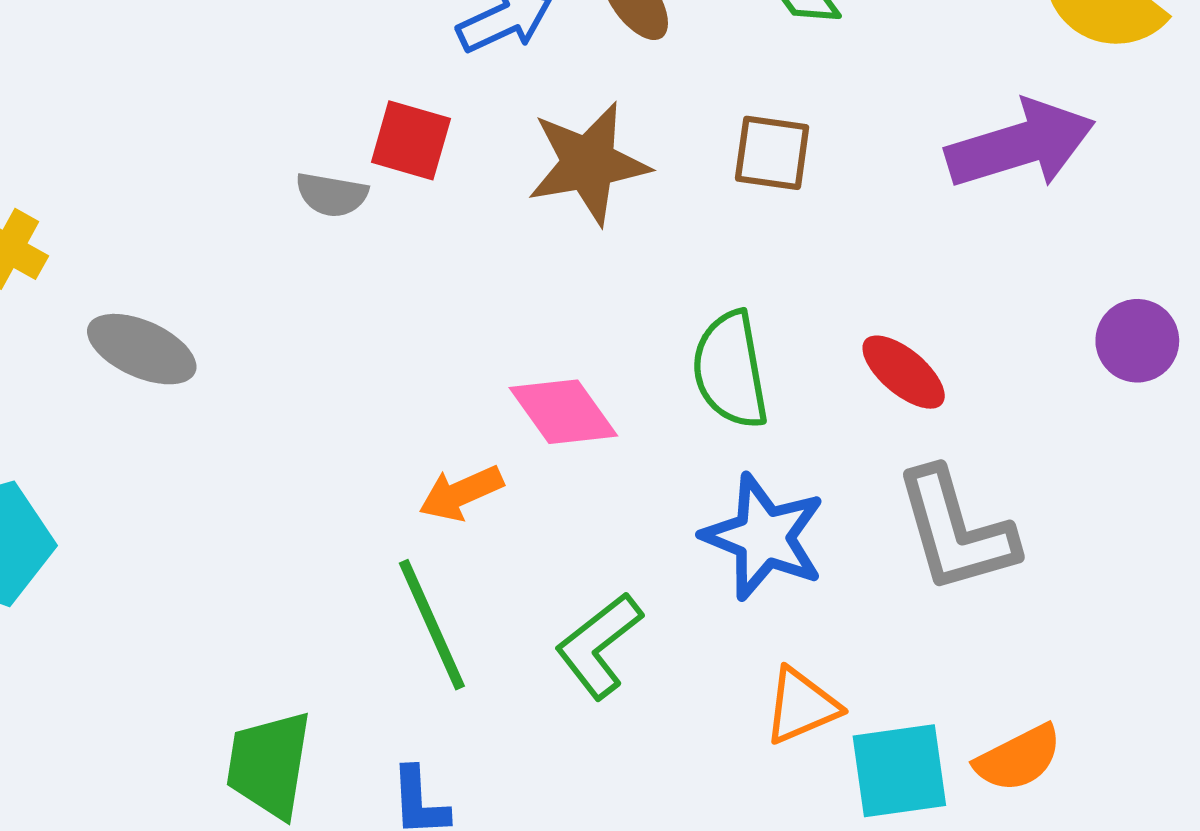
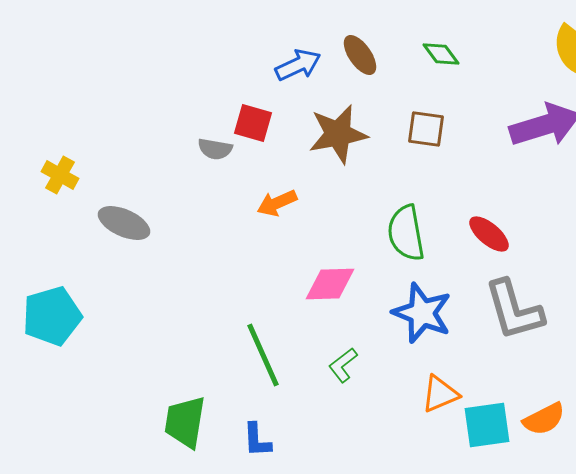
pink diamond: (563, 412) -> (330, 284), moved, turned -56
orange arrow: (461, 493) -> (277, 203), moved
green L-shape: (599, 645) -> (343, 365), size x0.7

